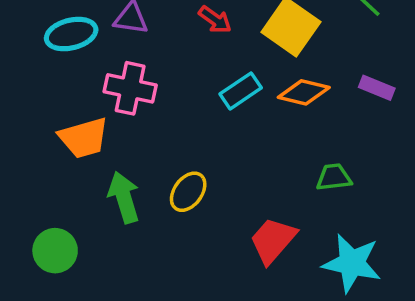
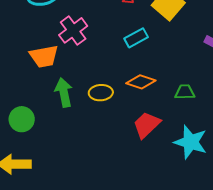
pink cross: (130, 88) -> (73, 30), turned 36
orange diamond: (304, 92) -> (141, 82), moved
yellow ellipse: (188, 192) -> (101, 93), turned 45

